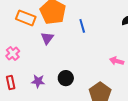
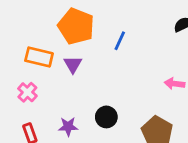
orange rectangle: (26, 18) -> (39, 57), moved
blue line: (82, 26) -> (120, 41), turned 48

